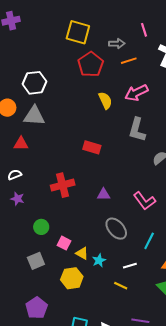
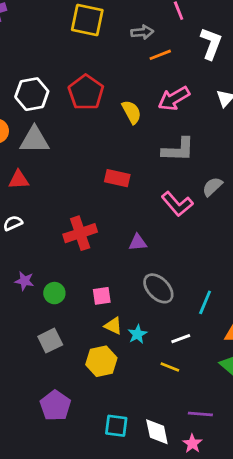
red pentagon: (91, 64) -> (86, 92), moved
gray L-shape: (137, 130) -> (178, 150), turned -100
purple star: (17, 199) -> (24, 281), moved
pink L-shape: (144, 201) -> (177, 204), moved
pink square: (64, 243) -> (102, 296), moved, turned -32

